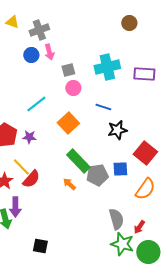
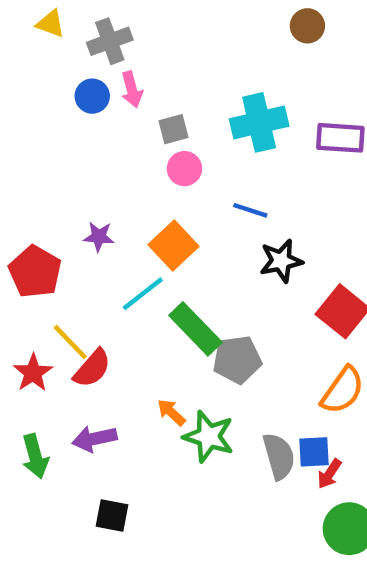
cyan line: (36, 104) -> (143, 294), moved
purple star: (29, 137) -> (99, 237), moved
blue square: (120, 169) -> (314, 452), moved
orange arrow: (69, 184) -> (171, 412), moved
purple arrow: (15, 207) -> (94, 439), moved, turned 78
green star: (122, 244) -> (209, 436), moved

